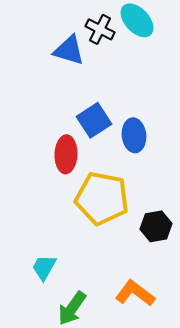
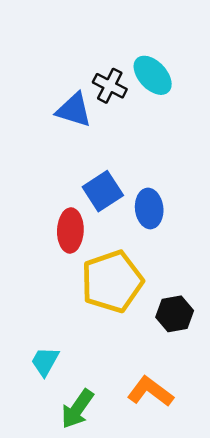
yellow pentagon: (102, 198) -> (112, 281), turned -30

